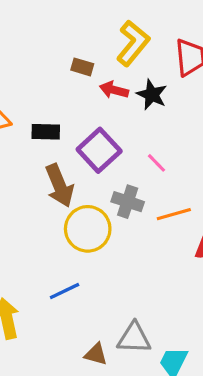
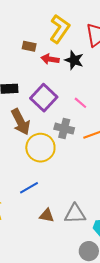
brown triangle: (96, 354) -> (47, 215), moved

